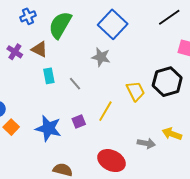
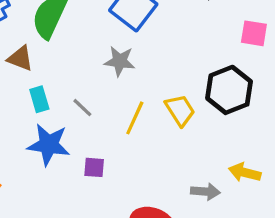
yellow line: (105, 111) -> (135, 118), moved
purple square: (79, 122) -> (94, 167), turned 32
blue star: (48, 128) -> (49, 145), moved

